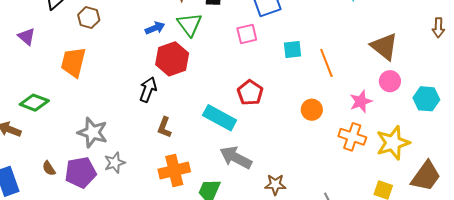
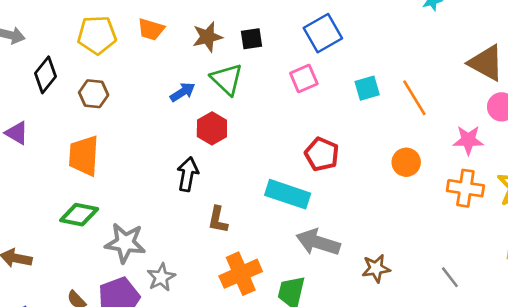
red hexagon: (172, 59) -> (212, 128), size x0.7
pink star: (361, 101) -> (468, 140), turned 30
green diamond: (34, 103) -> (79, 215), moved

